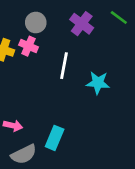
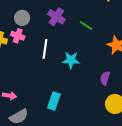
green line: (119, 17) -> (86, 25), moved
cyan rectangle: (55, 138) -> (54, 101), moved

